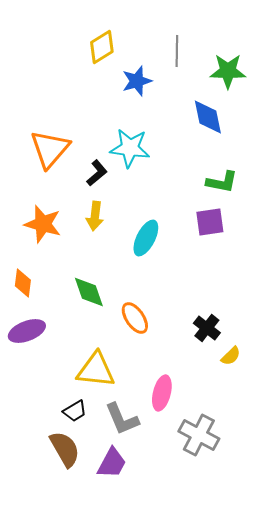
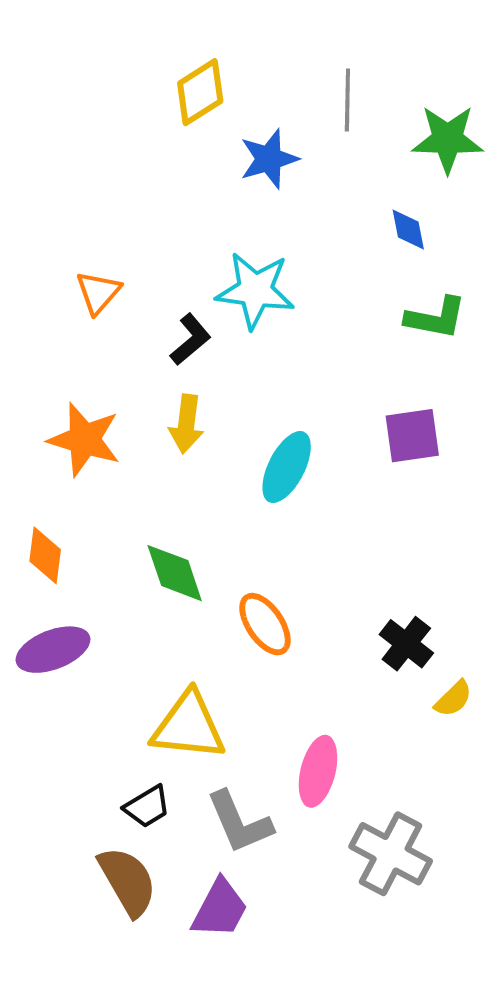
blue diamond: (208, 117) -> (408, 230), size x0.6
orange triangle: (50, 149) -> (98, 292), size x0.6
green L-shape: (222, 182) -> (436, 318), moved

